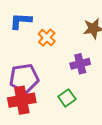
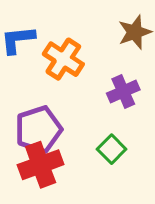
orange cross: (47, 38) -> (63, 59), size x1.4

